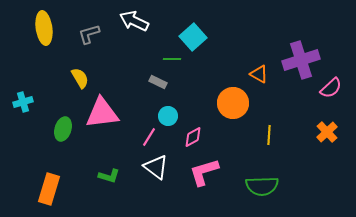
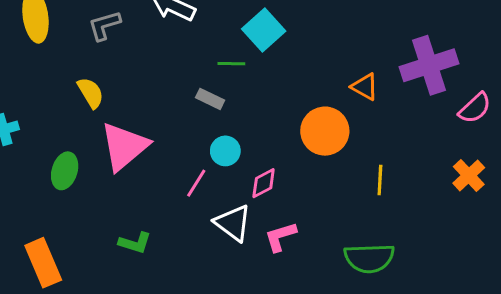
pink triangle: (102, 113) -> (124, 146), turned -33
white triangle: (156, 167) -> (233, 223), moved
pink L-shape: (204, 172) -> (280, 237), size x0.7
orange rectangle: (49, 189) -> (43, 263), turned -40

